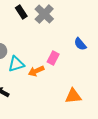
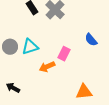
cyan triangle: (16, 64) -> (30, 47), moved

